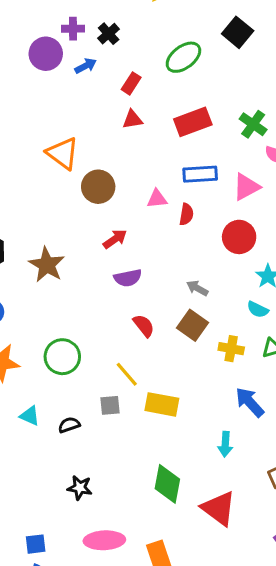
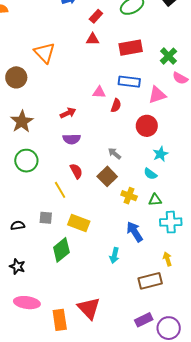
brown circle: (98, 187) -> (16, 77), moved
green circle: (62, 357) -> (26, 161), moved
yellow line: (127, 374) -> (60, 190), moved
green diamond: (167, 484) -> (61, 250), moved, turned 30
red triangle: (219, 508) -> (89, 308), moved

